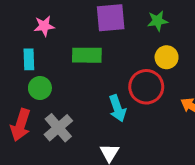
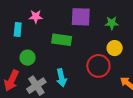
cyan rectangle: (29, 59) -> (18, 30), moved
cyan arrow: (117, 108) -> (61, 78), moved

